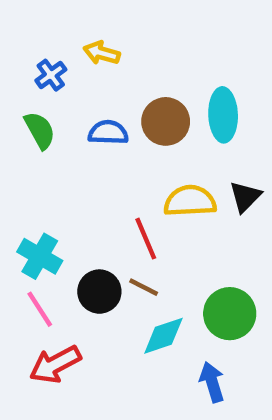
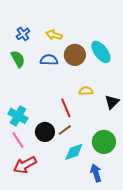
yellow arrow: (102, 53) -> (54, 35), moved
cyan ellipse: (223, 115) -> (101, 52), turned -35
black triangle: (245, 197) -> (112, 102), moved
yellow semicircle: (190, 201) -> (86, 91), size x0.6
brown line: (144, 287) -> (65, 130), turned -64

